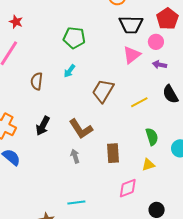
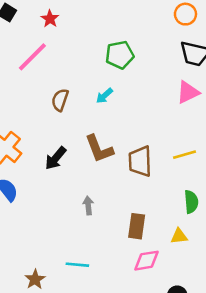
green pentagon: (74, 38) -> (120, 55), turned -30
brown trapezoid: (103, 91) -> (140, 161), moved, turned -45
brown L-shape: (81, 129) -> (99, 149), moved
brown rectangle: (113, 153) -> (137, 226), moved

